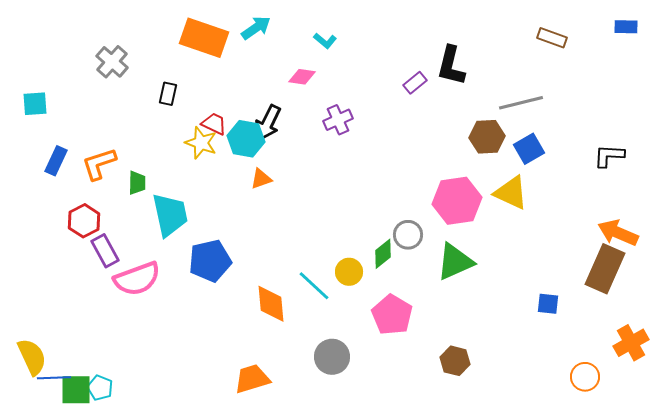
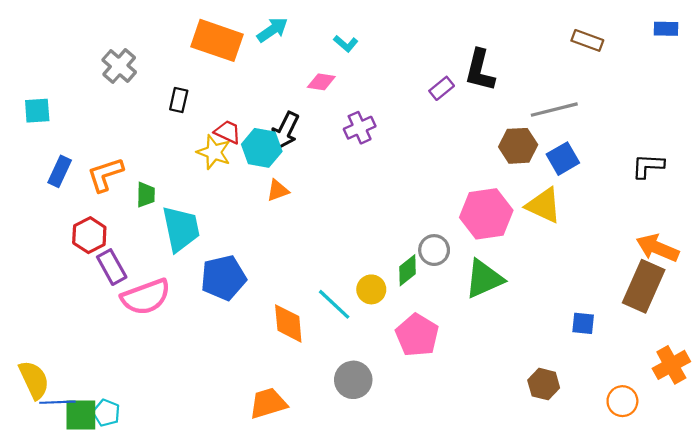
brown hexagon: (455, 361) -> (544, 384), moved

